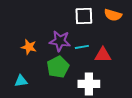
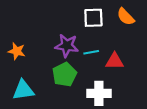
orange semicircle: (113, 15) -> (126, 17), turned 30
orange star: (29, 47) -> (17, 51), moved
cyan triangle: (21, 81) -> (23, 90), size x1.5

